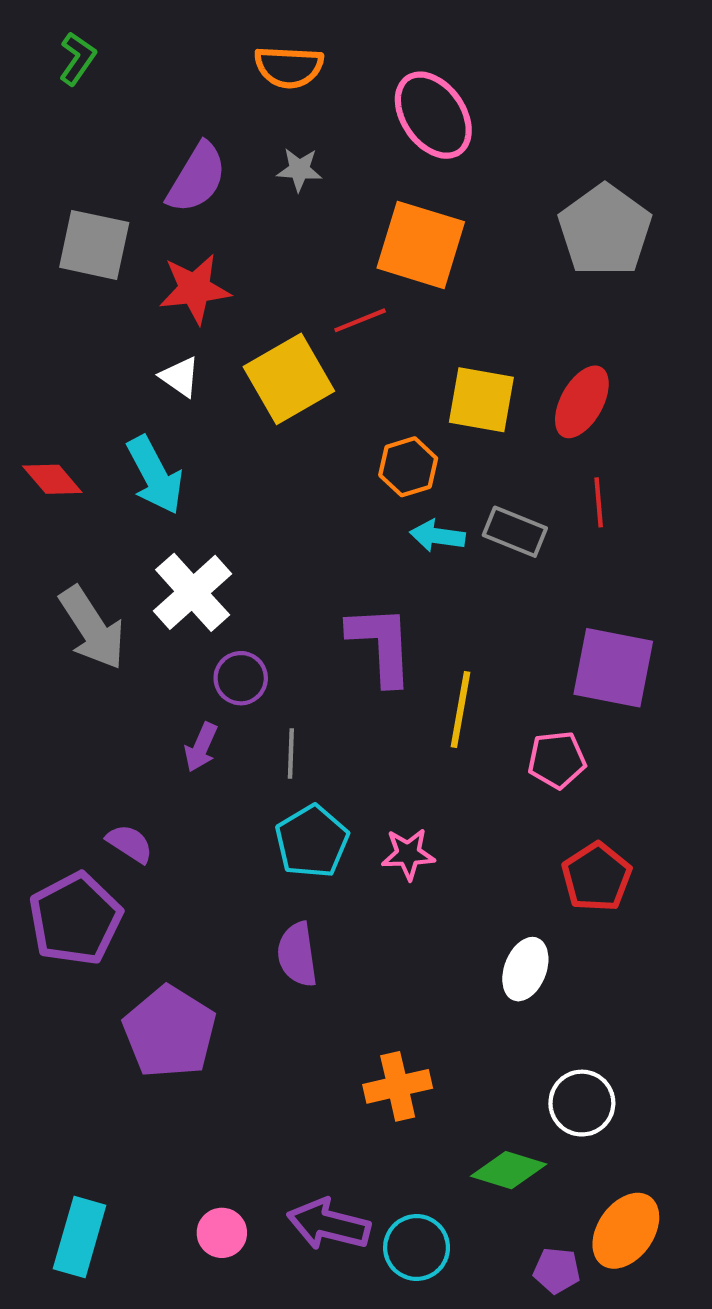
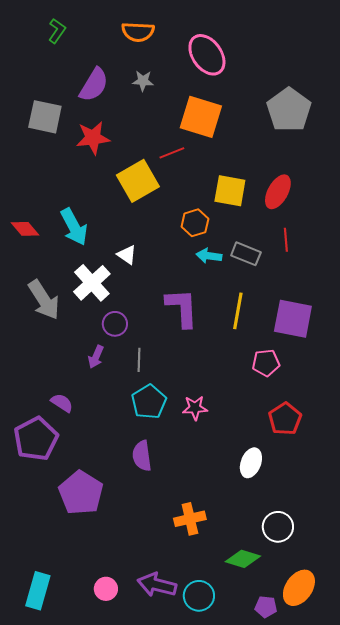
green L-shape: (77, 59) -> (57, 31), moved
white triangle: (180, 377) -> (127, 255), moved
yellow line: (460, 710) -> (238, 311), moved

